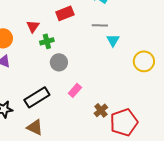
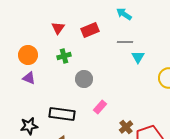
red triangle: (33, 26) -> (58, 28), moved
green cross: (47, 41) -> (64, 56), moved
black rectangle: (37, 97) -> (62, 114), turned 40

